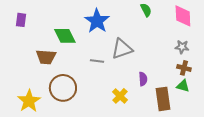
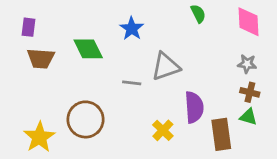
blue star: (97, 21) -> (132, 29), size x0.7
brown trapezoid: (46, 57) -> (41, 58), moved
purple semicircle: (143, 79) -> (194, 107), size x1.6

